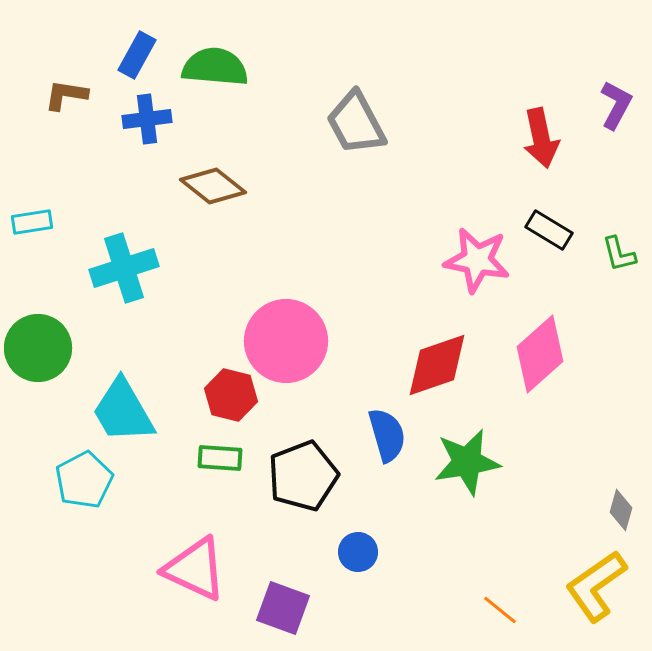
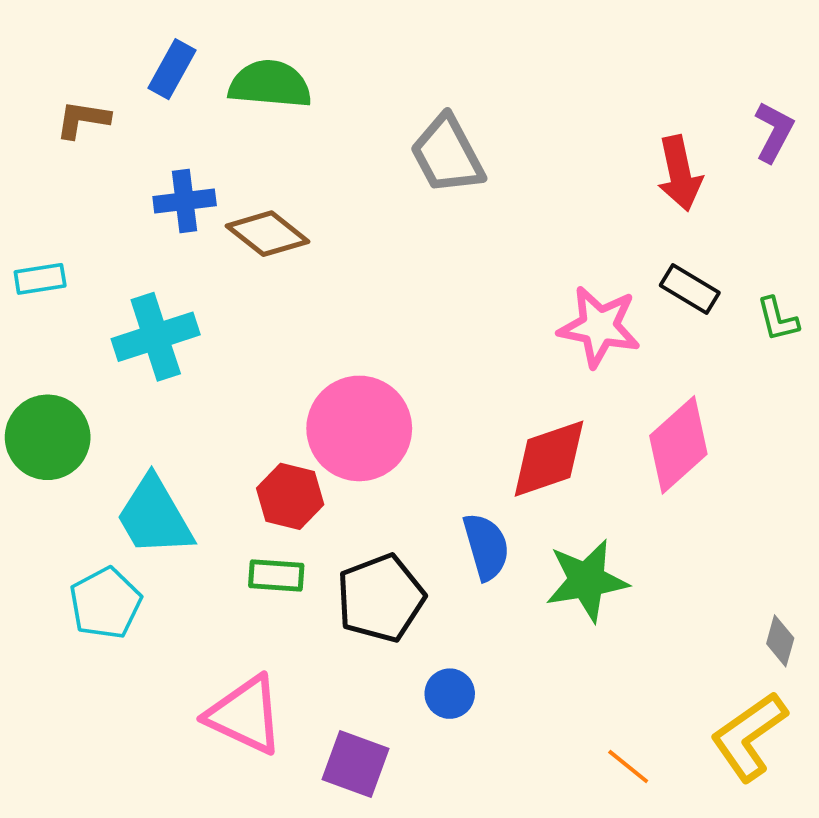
blue cross: (147, 119) -> (185, 201), moved

